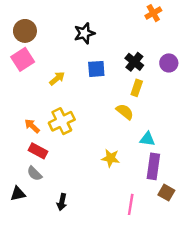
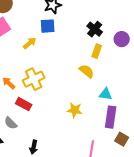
purple circle: (169, 63) -> (122, 39), moved
blue square: (96, 69) -> (48, 26), moved
red rectangle: (38, 151) -> (24, 104), moved

